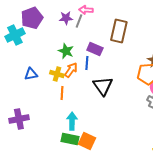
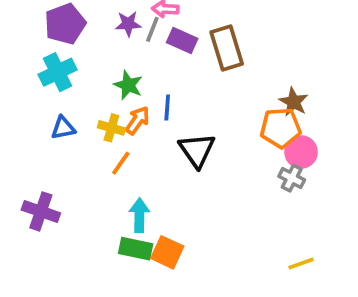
brown rectangle: (119, 31) -> (227, 48), turned -30
cyan cross: (15, 35) -> (58, 72), moved
purple rectangle: (95, 49) -> (182, 41), moved
orange line: (62, 93) -> (121, 163), turned 32
purple cross: (19, 119) -> (41, 211), turned 30

